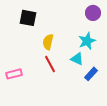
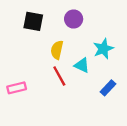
purple circle: (93, 13) -> (74, 19), moved
cyan triangle: (77, 59) -> (82, 65), moved

